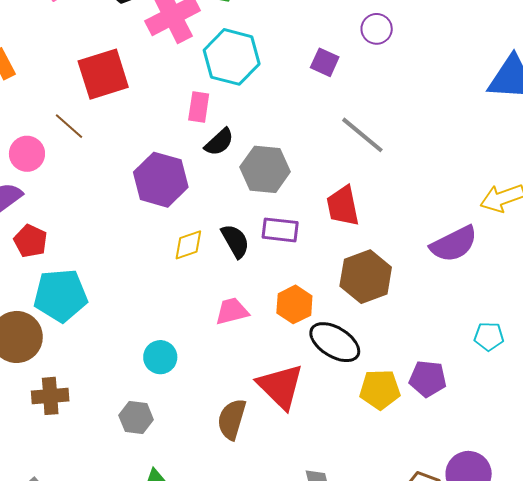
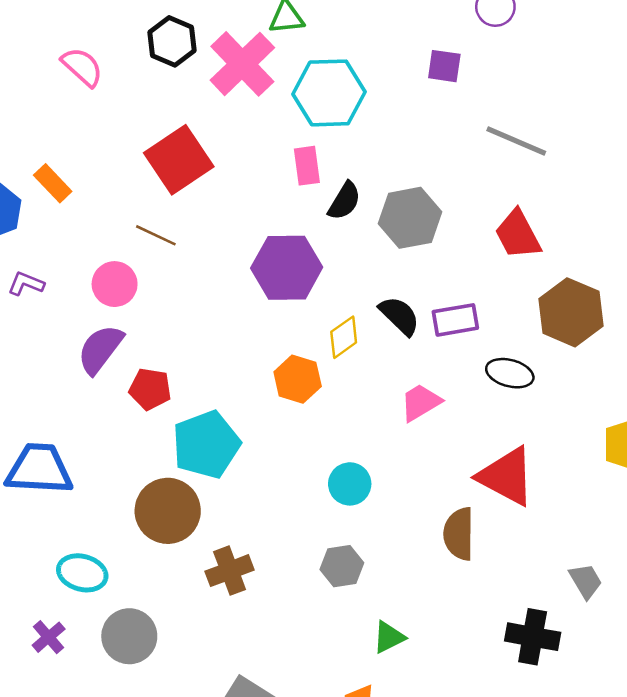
purple rectangle: (280, 230) -> (455, 320), moved
orange hexagon: (294, 304) -> (298, 379), moved
black ellipse: (335, 342) -> (510, 373), moved, size x0.7

